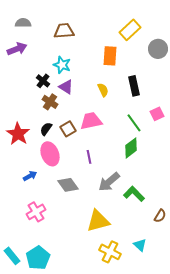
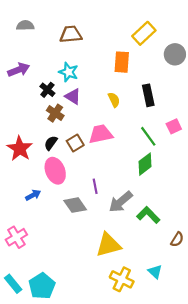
purple arrow: (17, 49) -> (19, 70), moved
purple line: (89, 157) -> (95, 186), moved
pink cross: (36, 212) -> (16, 237), moved

